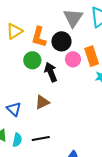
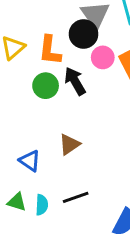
black circle: (61, 41) -> (84, 34), moved
pink circle: (73, 59) -> (103, 57), moved
black arrow: (51, 72) -> (75, 81), moved

